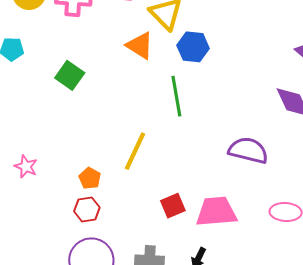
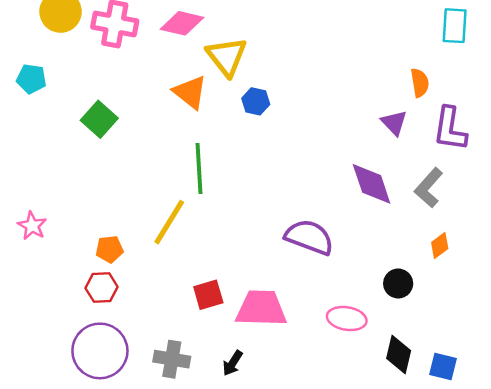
blue hexagon: (193, 47) -> (256, 101), size x0.7
green line: (176, 96) -> (199, 169), moved
orange pentagon: (90, 178) -> (110, 249), turned 30

